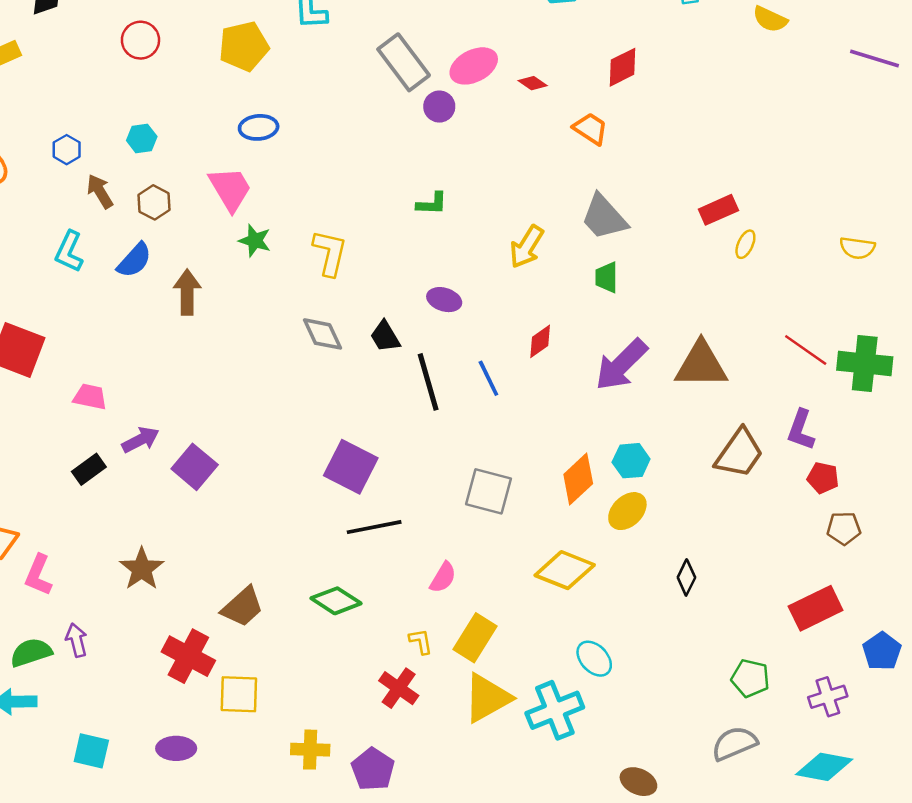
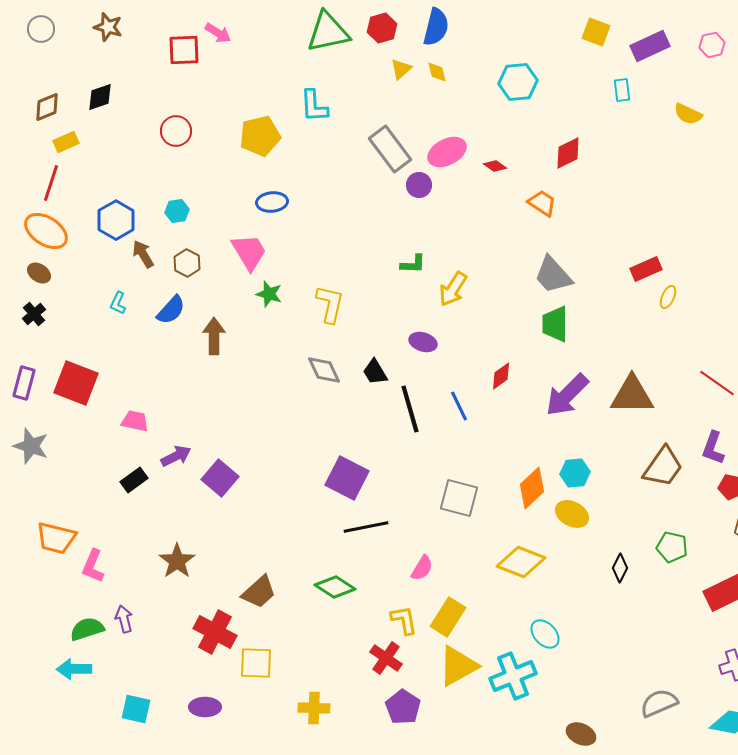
blue hexagon: (67, 150) -> (116, 220), size x1.6
yellow arrow: (527, 247) -> (453, 289), moved
cyan L-shape: (69, 252) -> (118, 303), size x0.7
green trapezoid: (606, 277) -> (555, 324), size x1.4
yellow ellipse: (627, 511) -> (572, 514), turned 72
yellow L-shape: (421, 641) -> (404, 620), size x1.4
green pentagon: (750, 678) -> (672, 547), moved
purple pentagon: (373, 769) -> (403, 707), moved

